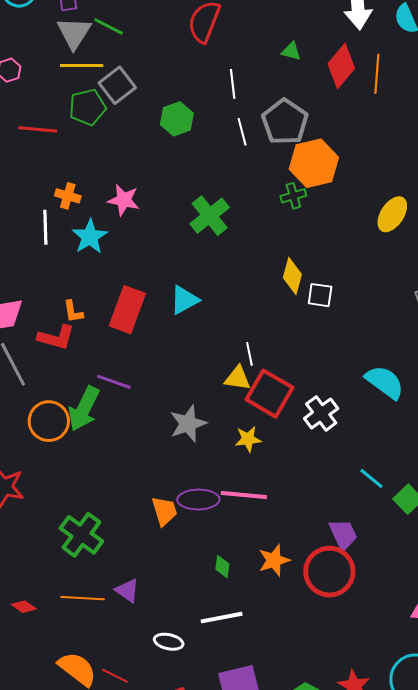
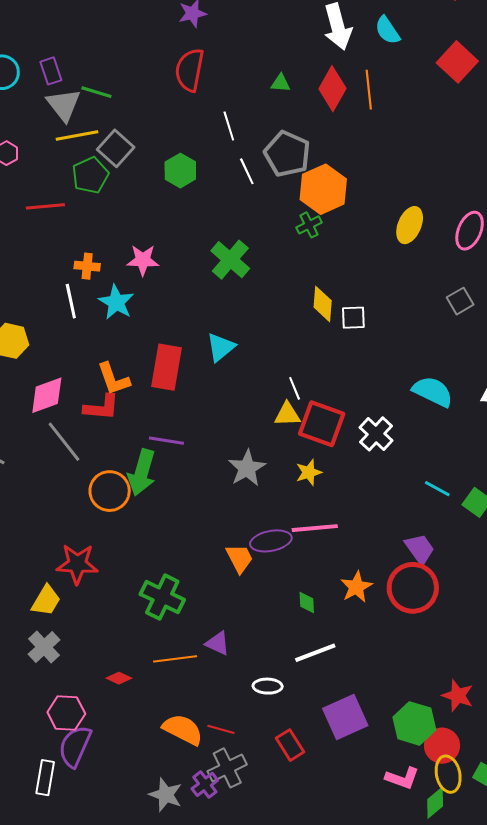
orange L-shape: (73, 312) -> (113, 379), size x1.5

